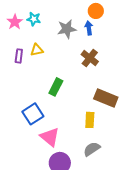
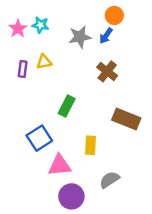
blue arrow: (89, 28) -> (106, 36), turned -136
yellow rectangle: (90, 120) -> (90, 145), moved
pink triangle: (50, 137) -> (60, 165), turned -45

